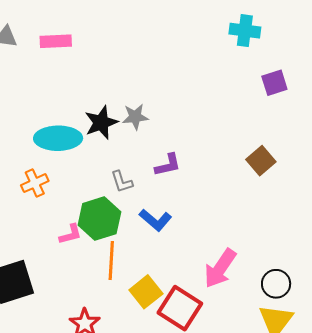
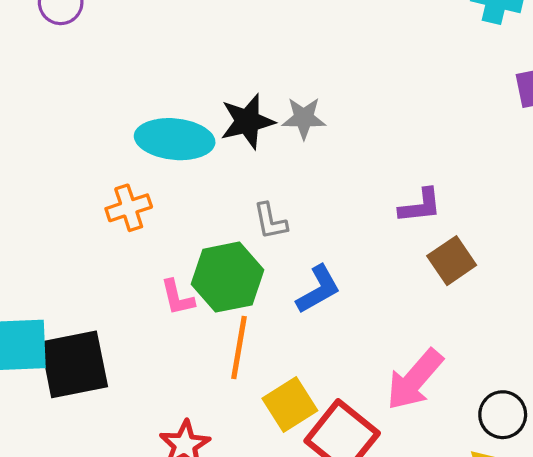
brown square: (261, 161) -> (452, 261), moved
purple L-shape: (168, 165) -> (420, 206), moved
blue L-shape: (155, 220) -> (318, 289), turned -76
pink L-shape: (70, 234) -> (177, 297), turned 85

